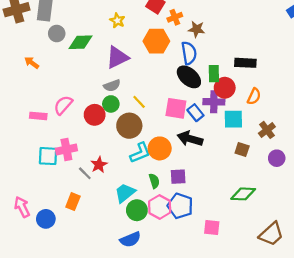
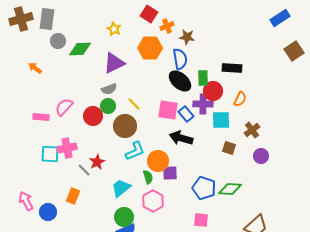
orange circle: (160, 148) -> (158, 161), moved
blue pentagon: (180, 206) -> (204, 188), moved
green circle: (137, 210) -> (124, 217), moved

